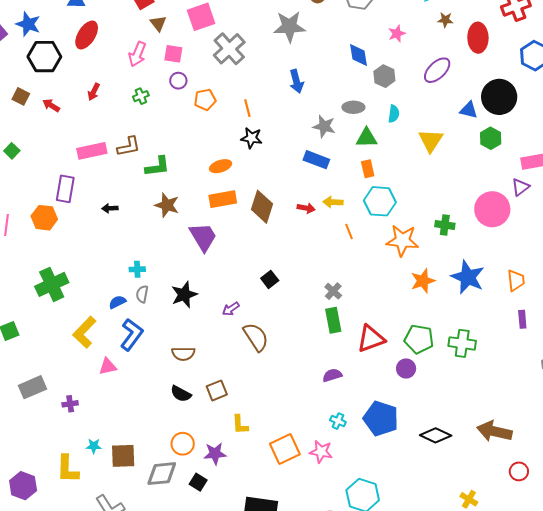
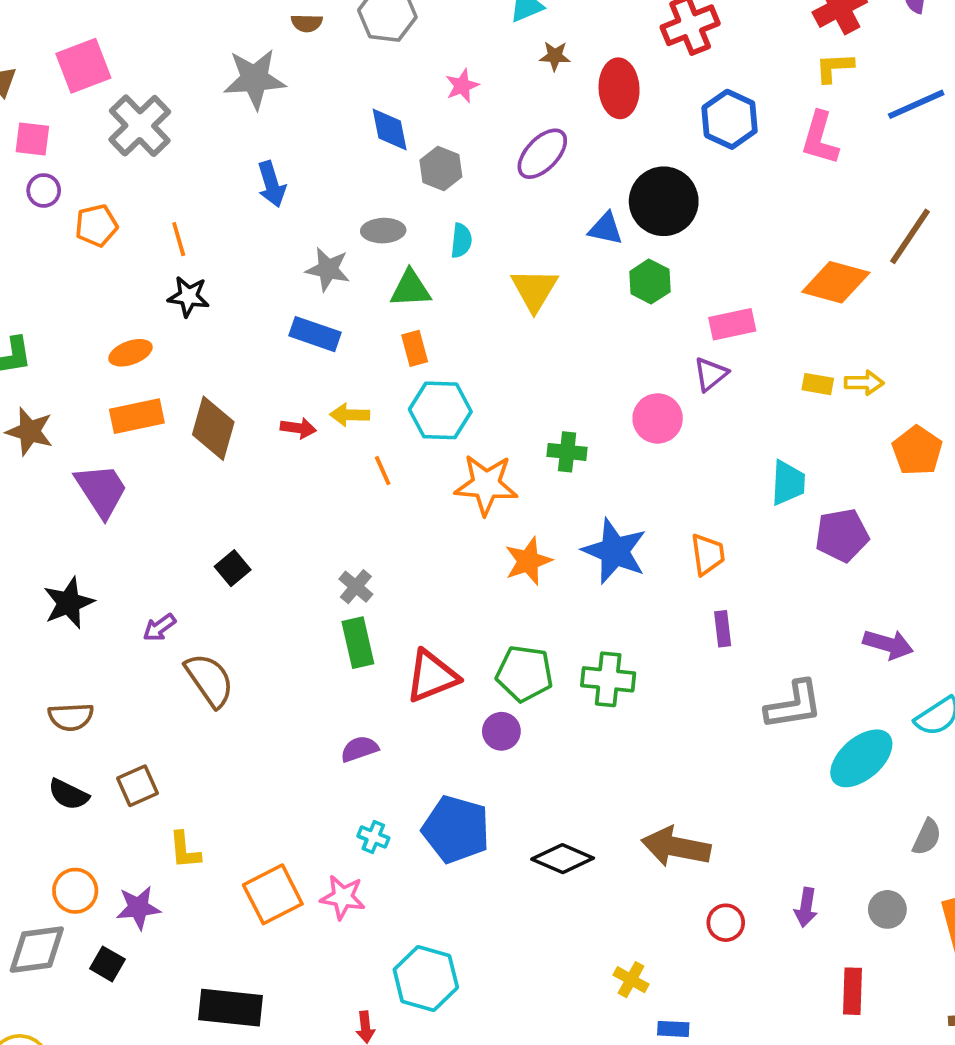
pink circle: (492, 209) -> (658, 418), size x0.7

